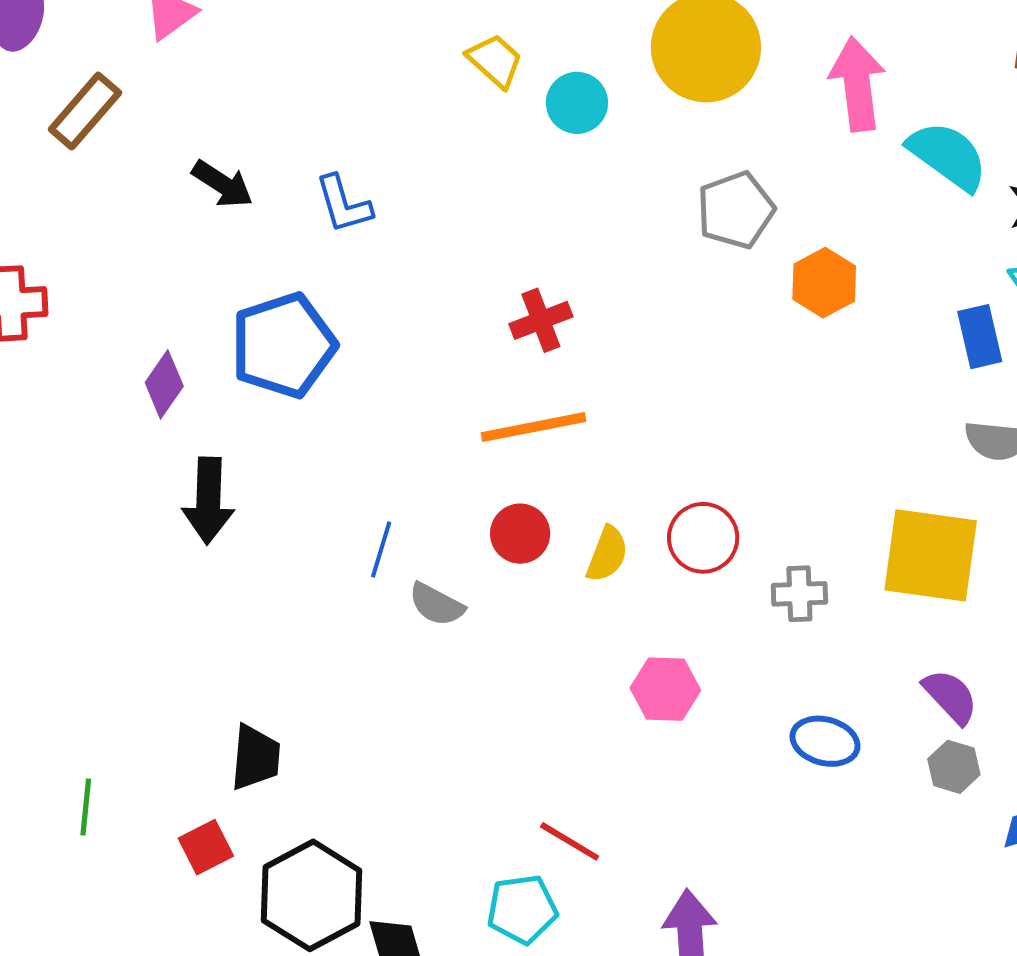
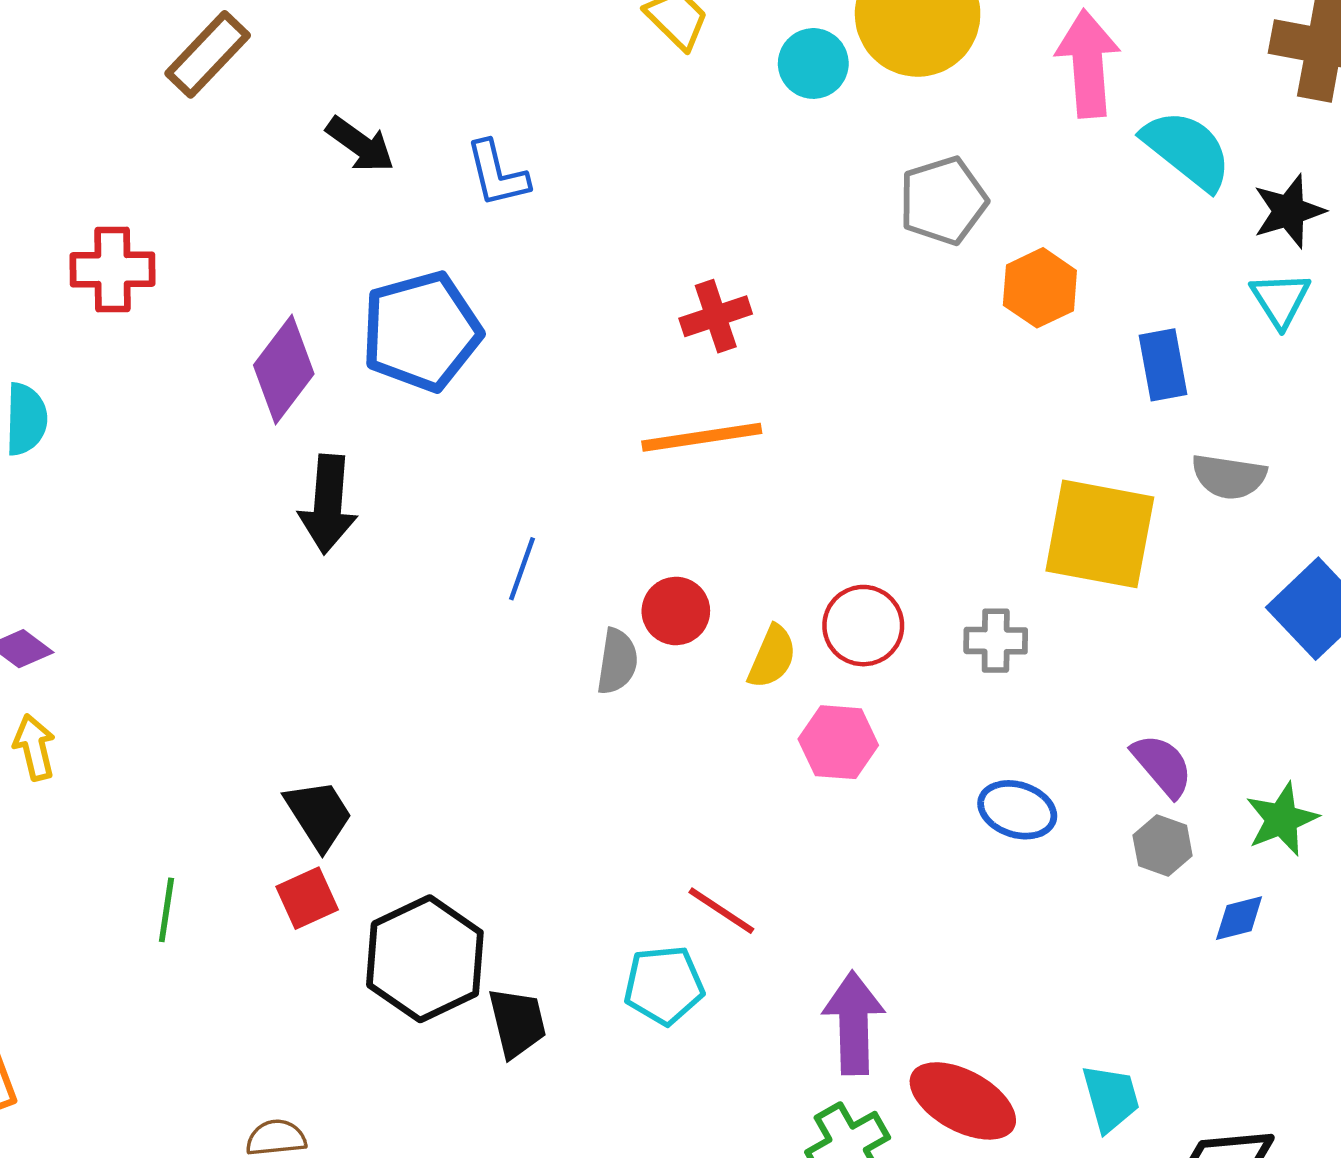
cyan circle: (577, 103) -> (813, 63), moved
blue rectangle: (980, 337) -> (1163, 365), moved
purple diamond: (164, 384) -> (284, 370), size x1.4
red circle: (520, 534) -> (676, 611), moved
red circle: (703, 538) -> (863, 626), moved
yellow semicircle: (607, 554) -> (772, 657), moved
yellow square: (931, 555) -> (1100, 534), moved
gray semicircle: (436, 604) -> (617, 661), moved, turned -112
black trapezoid: (255, 757) -> (319, 815), moved, turned -40
green line: (86, 807) -> (166, 910), moved

